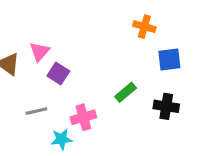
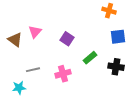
orange cross: (144, 27) -> (109, 11), moved
purple square: (58, 73) -> (67, 39), moved
cyan star: (61, 139) -> (19, 88), moved

